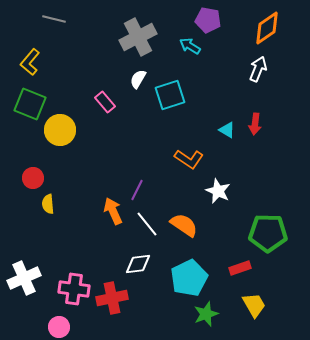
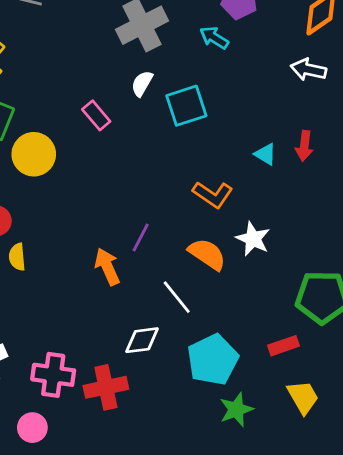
white arrow: (258, 69) -> (308, 70), turned -100
white line: (147, 224) -> (177, 297), moved
orange semicircle: (184, 225) -> (207, 254), moved

